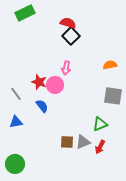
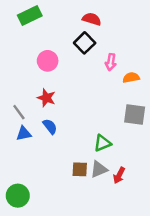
red semicircle: (68, 23) -> (92, 19), moved
pink arrow: (66, 68) -> (111, 62), moved
pink circle: (55, 85) -> (48, 61), moved
blue triangle: (16, 122) -> (24, 134), moved
green triangle: (100, 124) -> (102, 143), moved

